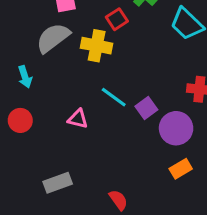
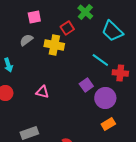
gray semicircle: (53, 38) -> (26, 40), size x0.6
cyan line: (114, 97) -> (100, 60), moved

